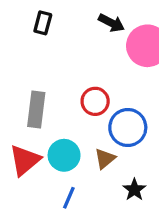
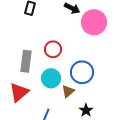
red circle: (95, 101) -> (53, 49), moved
cyan circle: (64, 155) -> (51, 78), moved

